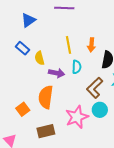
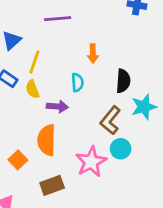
yellow line: (68, 45) -> (34, 62), moved, turned 36
orange arrow: (91, 45) -> (93, 54), moved
cyan semicircle: (77, 67) -> (77, 82), moved

